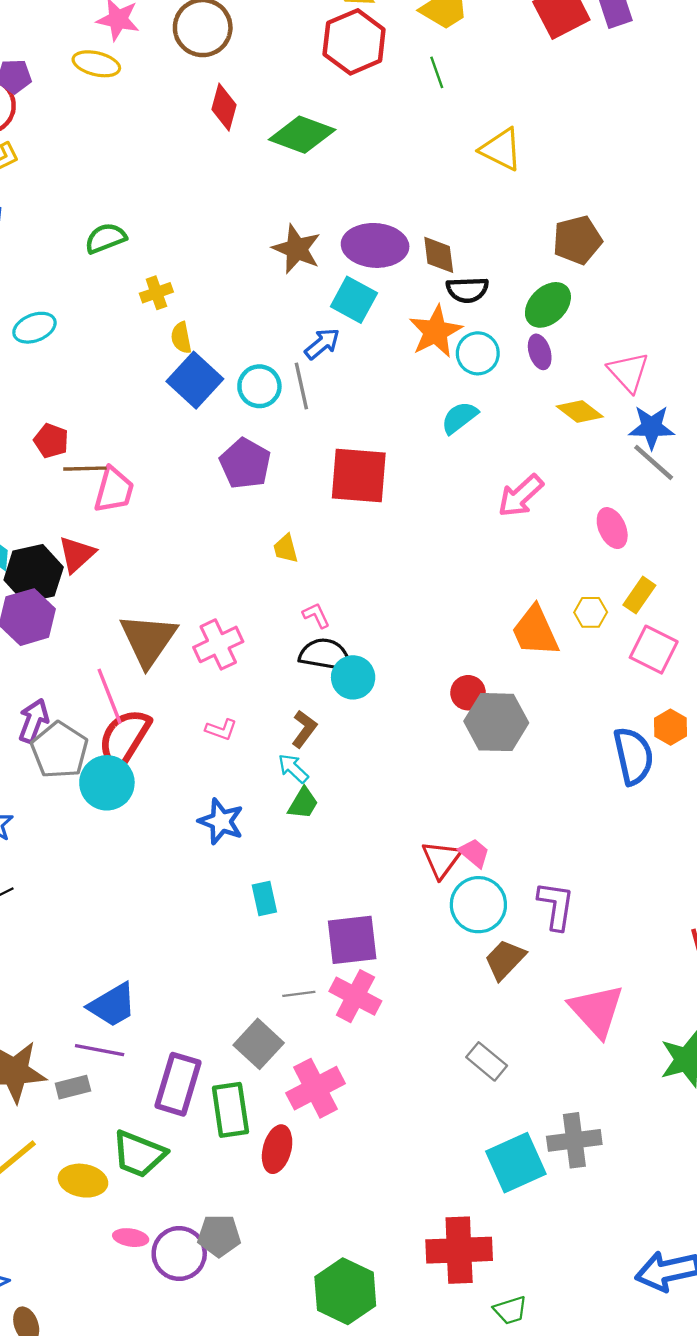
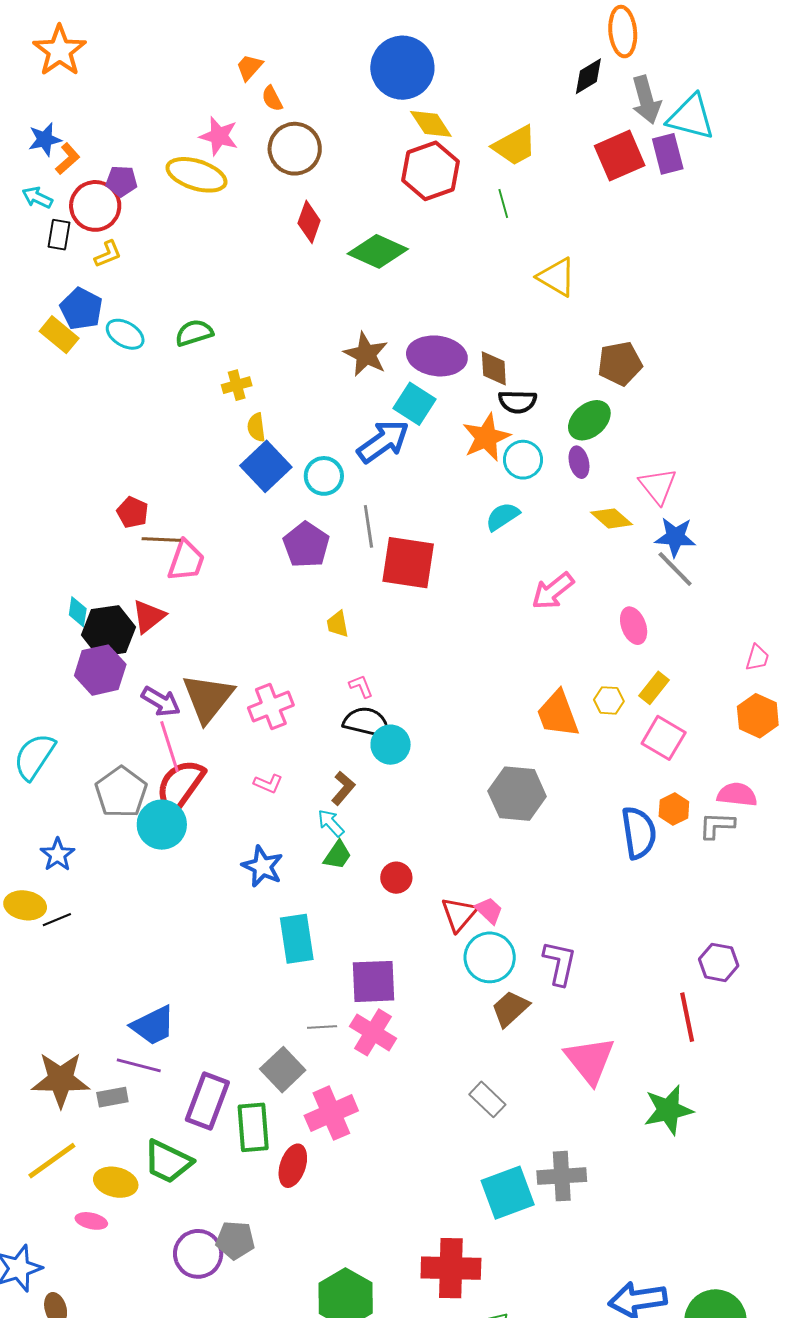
yellow ellipse: (96, 64) -> (196, 175), size x1.4
cyan ellipse: (34, 328) -> (125, 334), moved, turned 48
blue arrow: (322, 344) -> (383, 441), size x1.6
gray line: (301, 386) -> (368, 526), moved
red circle: (468, 693) -> (396, 878), moved
purple arrow: (33, 721) -> (161, 702), moved, turned 96
cyan rectangle: (264, 899) -> (297, 939), size x1.6
pink ellipse: (131, 1238) -> (91, 1221), moved

